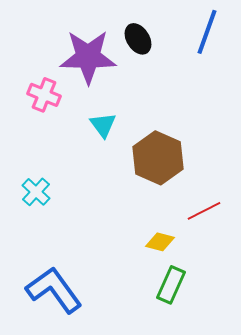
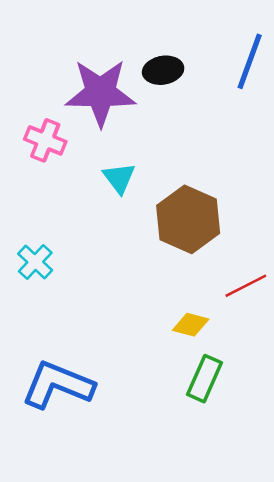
black ellipse: (138, 39) -> (163, 70), turned -68
blue L-shape: (54, 290) -> (58, 385), turned -32

